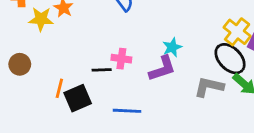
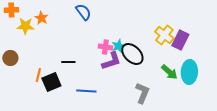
pink cross: (121, 59) -> (105, 47), moved
black ellipse: (230, 59) -> (132, 54), moved
gray L-shape: (209, 87) -> (142, 93), moved, turned 100

